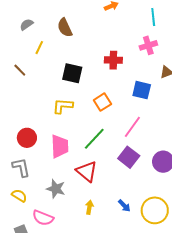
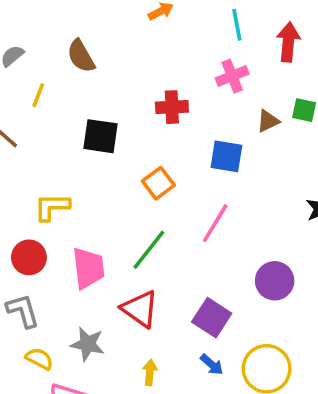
yellow L-shape: (63, 106) -> (52, 207), moved
purple square: (129, 157) -> (212, 318), moved
yellow semicircle: (19, 196) -> (39, 359), moved

